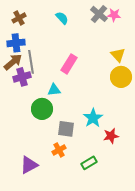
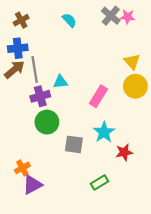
pink rectangle: (69, 64) -> (98, 96), moved
purple cross: (22, 77) -> (40, 96), moved
cyan triangle: (54, 90) -> (60, 82), moved
orange cross: (59, 150) -> (22, 168), moved

